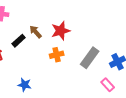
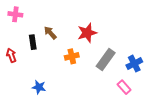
red star: (61, 31) -> (87, 33), moved
black rectangle: (19, 41) -> (33, 42), turned -56

